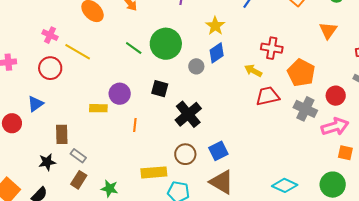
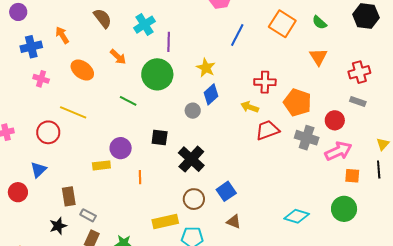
pink cross: (50, 35) -> (41, 79), moved
green circle: (166, 44) -> (157, 74), moved
brown triangle: (222, 182) -> (234, 222), size x0.6

